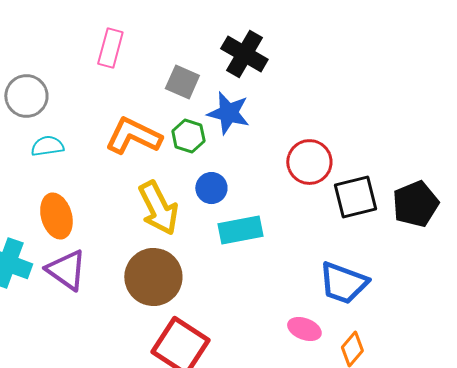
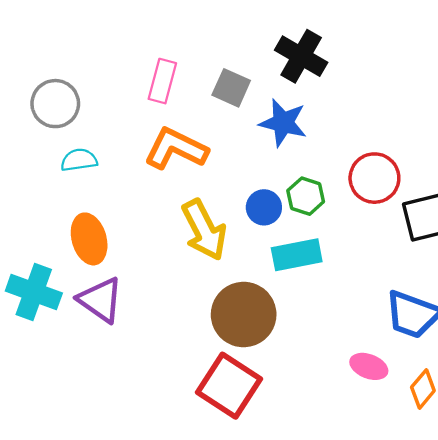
pink rectangle: (110, 48) -> (162, 81), moved
green hexagon: (188, 136) -> (306, 196), moved
brown circle: (153, 277) -> (244, 315), moved

